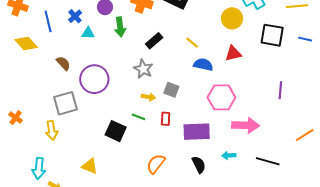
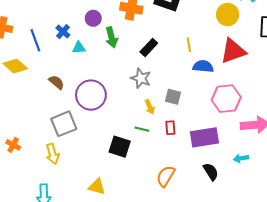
yellow line: (192, 43) -> (189, 45), turned 48
red triangle: (233, 53) -> (233, 51), size x1.5
yellow arrow: (148, 97) -> (150, 107), turned 64

